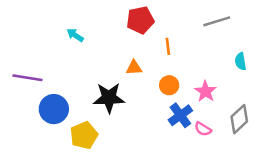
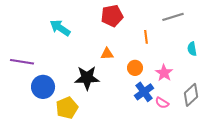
cyan arrow: (75, 35) -> (60, 28), size x1.5
orange line: (168, 46) -> (146, 37), moved

